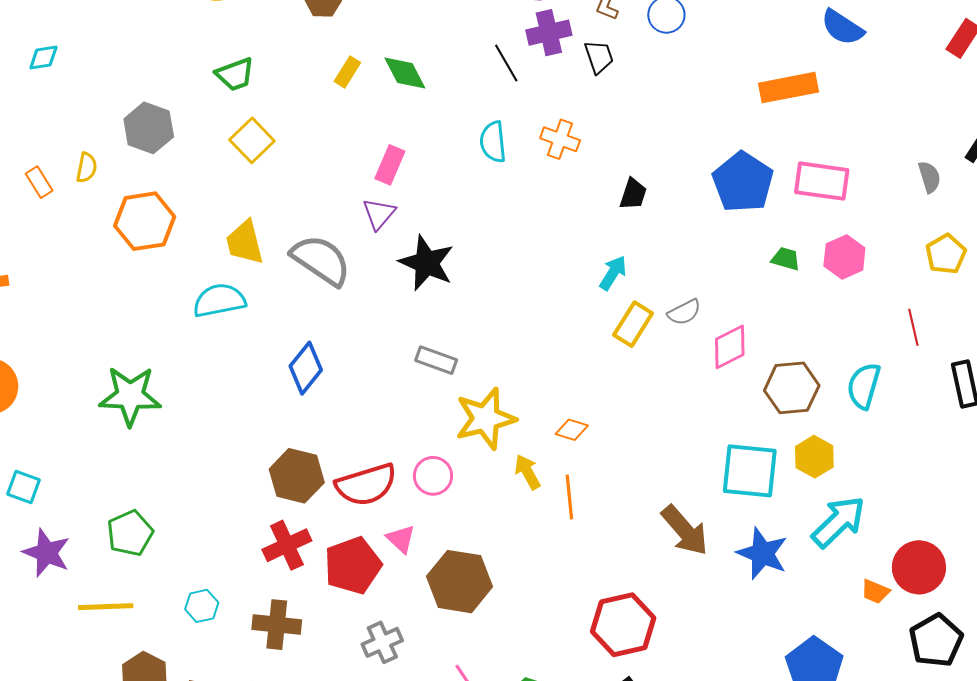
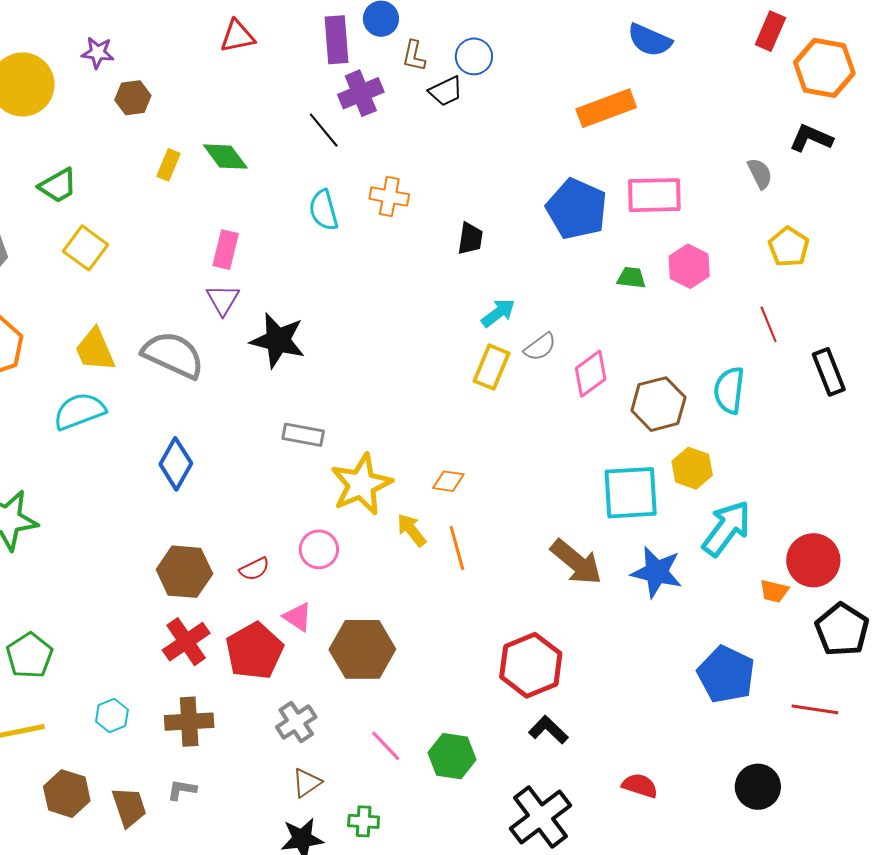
black trapezoid: (599, 57) -> (446, 91), moved, turned 93
cyan arrow: (613, 273) -> (498, 313), moved, turned 30
red semicircle: (366, 485) -> (254, 569), size x0.5

